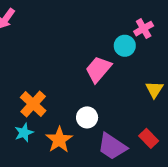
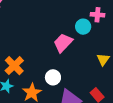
pink cross: (144, 29) -> (97, 15), turned 32

